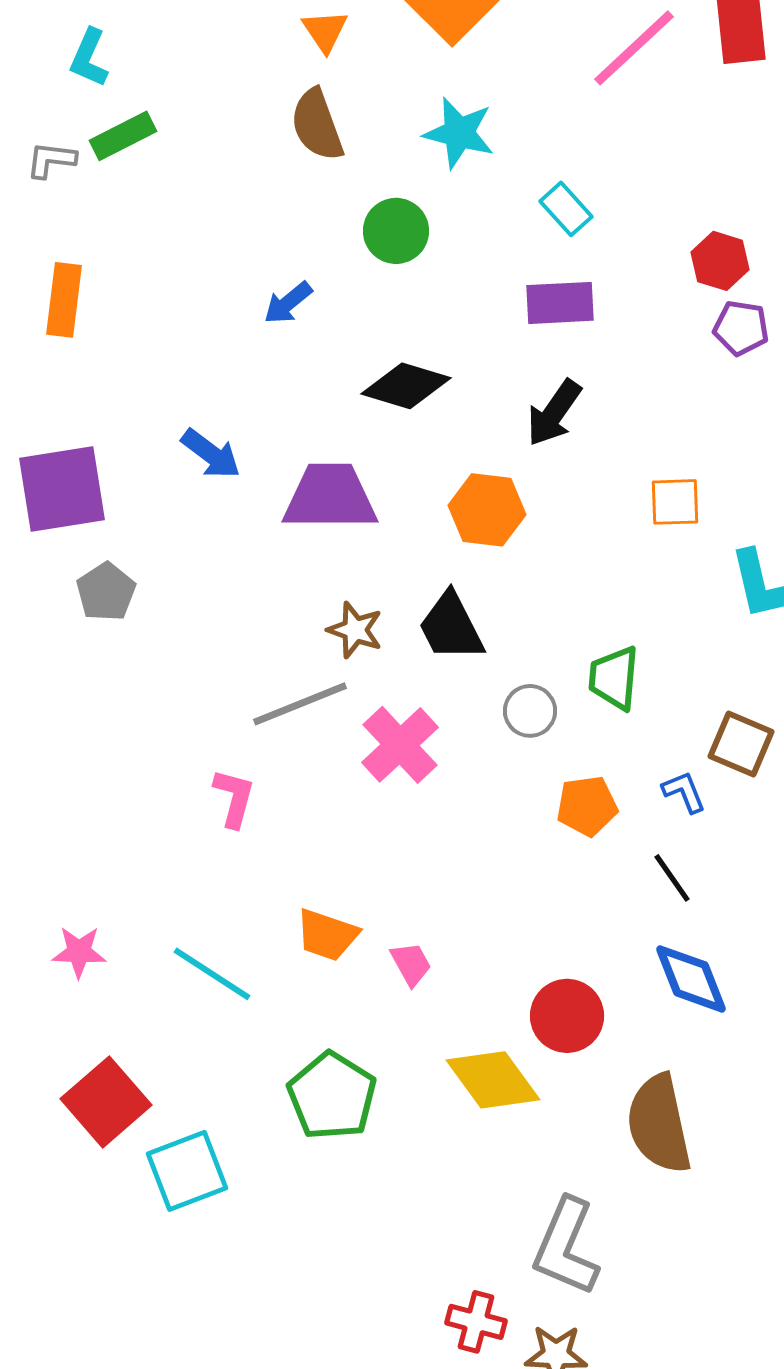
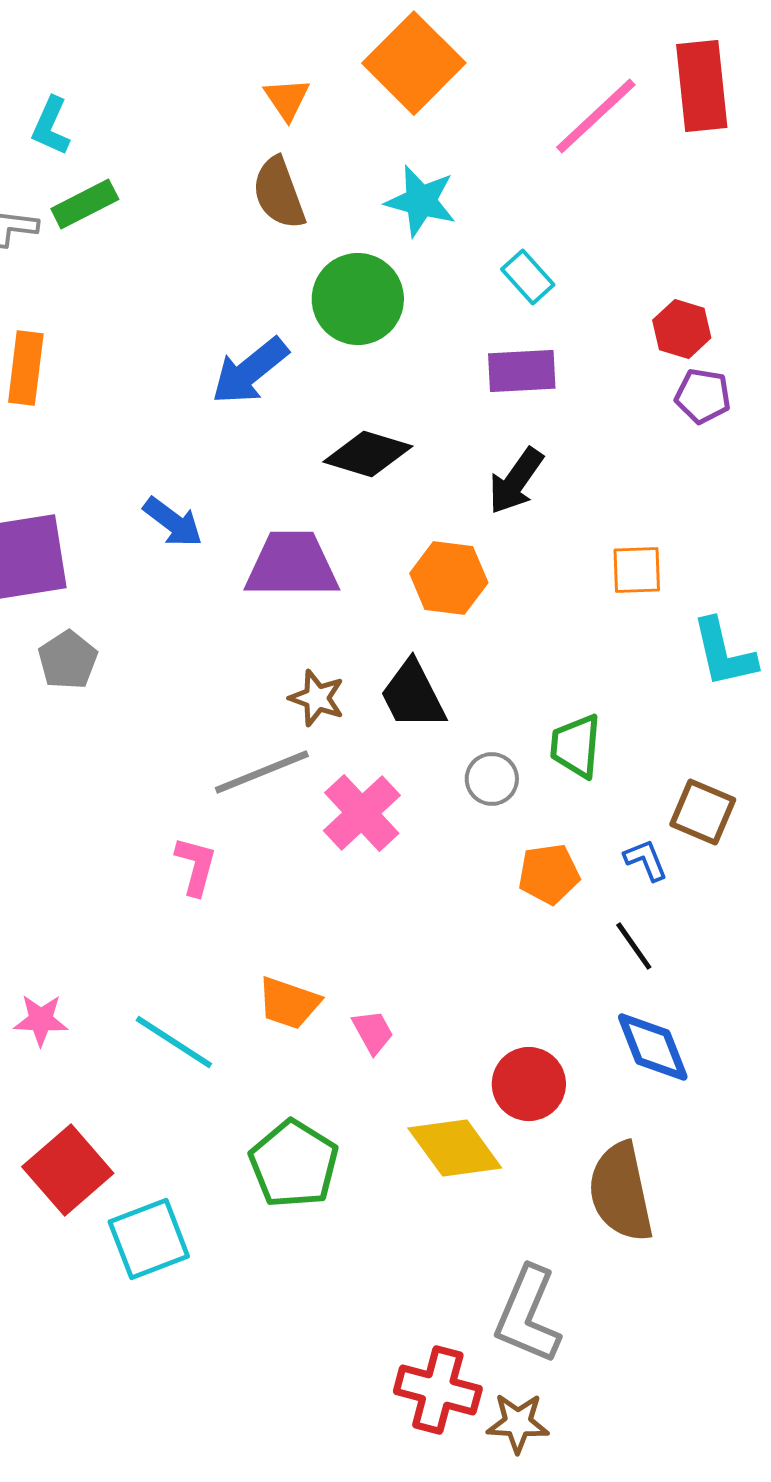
green circle: (396, 231) -> (358, 299), size x1.4
blue arrow: (288, 303) -> (250, 371), size x1.6
red cross: (476, 1322) -> (438, 1390), size x1.4

